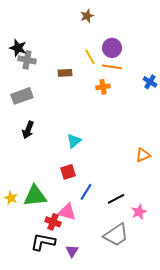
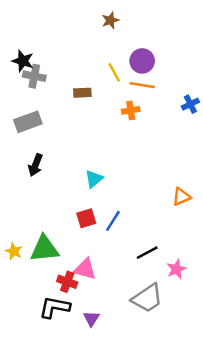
blue cross: (150, 82) -> (190, 104), turned 32
blue line: (86, 192) -> (113, 221), moved

